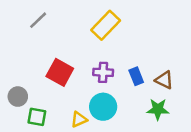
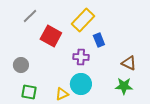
red square: (60, 72) -> (51, 36), moved
blue rectangle: (136, 76) -> (99, 40), moved
gray circle: (18, 97) -> (21, 65), moved

